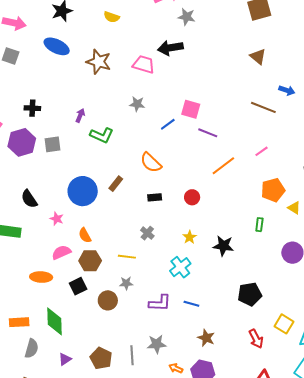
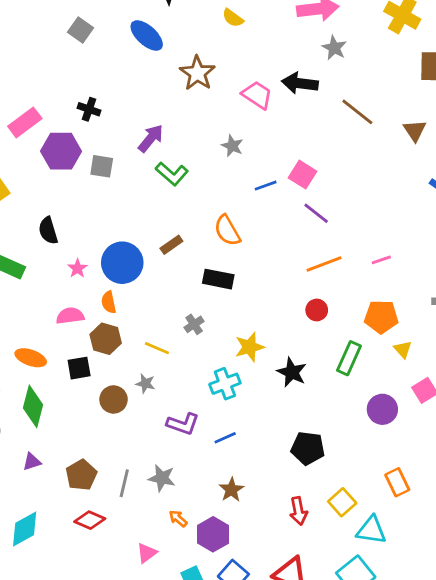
brown line: (263, 107) -> (357, 112), moved
purple arrow: (80, 115) -> (151, 138), size x1.5
blue circle: (83, 191) -> (122, 263), moved
black rectangle: (155, 197) -> (218, 279), size x1.5
red circle: (192, 197) -> (317, 310), moved
green rectangle: (259, 225) -> (349, 358), size x1.6
yellow star: (190, 237) -> (249, 347), size x1.5
orange ellipse: (41, 277) -> (31, 358), moved
blue line: (191, 304) -> (225, 438), turned -56

